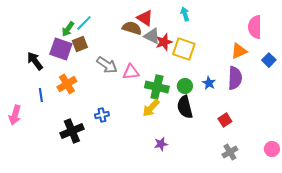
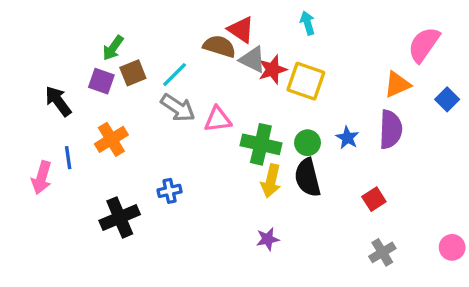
cyan line: (84, 23) -> (175, 75), moved
pink semicircle: (255, 27) -> (424, 45), turned 35
purple square: (61, 49) -> (101, 81), size x0.7
yellow arrow: (151, 108) -> (271, 181), moved, turned -30
pink arrow: (15, 115) -> (42, 178), moved

